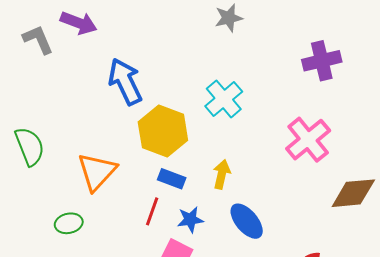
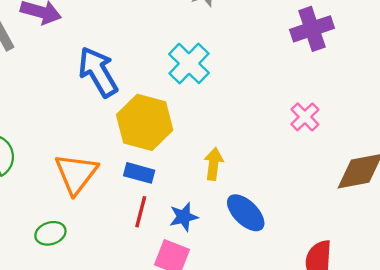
cyan cross: (224, 99) -> (189, 63), moved
pink cross: (308, 140) -> (305, 117), size x0.6
blue rectangle: (172, 179) -> (139, 173), moved

